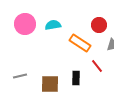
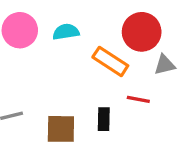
red circle: (99, 25) -> (142, 32), size x1.5
red line: (97, 66) -> (138, 99), turned -40

